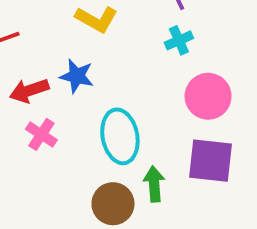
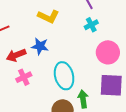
pink cross: (41, 134) -> (24, 77), turned 35

